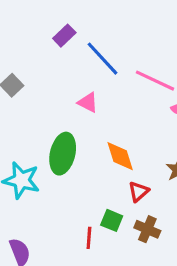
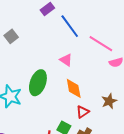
pink triangle: (88, 103) -> (66, 60), moved

